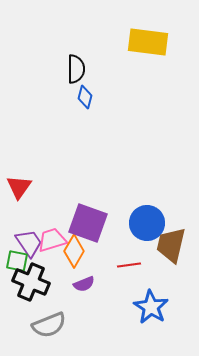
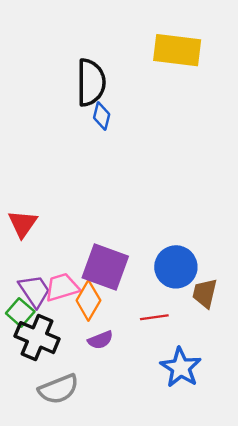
black semicircle: (76, 69) -> (91, 82), size x1.4
brown trapezoid: (171, 245) -> (205, 293), size x0.7
green square: (17, 261) -> (20, 312), turned 30

